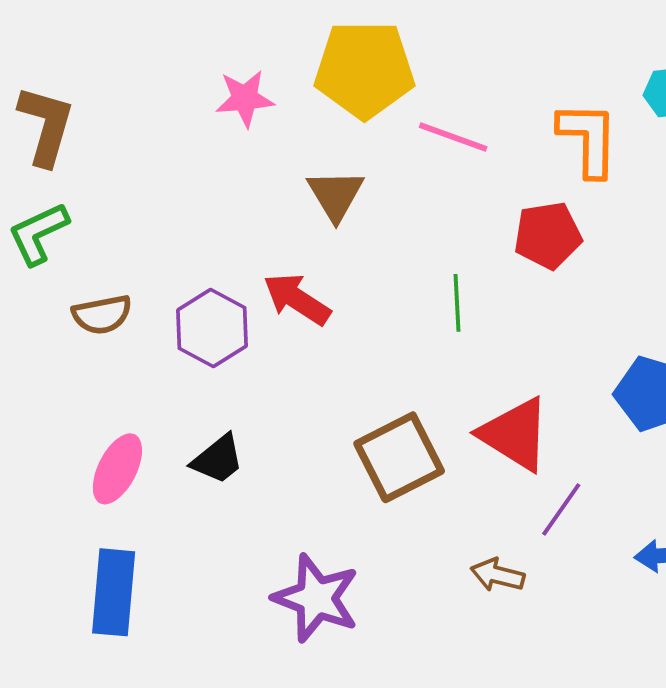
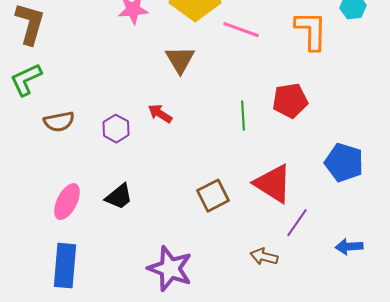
red pentagon: (548, 235) -> (290, 101), moved
red arrow: (297, 299) -> (160, 114), size x0.7
purple hexagon: (212, 328) -> (116, 129), size x0.7
brown square: (399, 457) -> (213, 196), size x0.7

